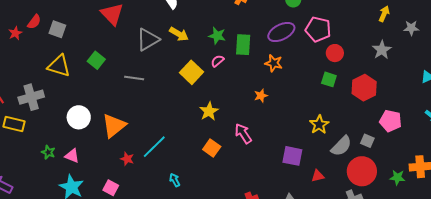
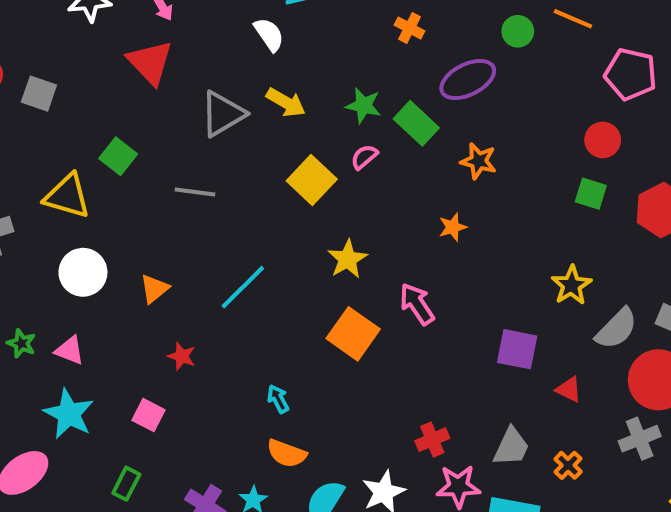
pink pentagon: (318, 29) -> (631, 74), moved
purple ellipse: (281, 32) -> (468, 79), moved
green rectangle: (243, 45) -> (416, 123), turned -50
yellow triangle: (59, 66) -> (67, 196), moved
orange triangle: (114, 126) -> (154, 289), size x0.6
cyan line: (154, 147) -> (243, 287), moved
orange square: (212, 148) -> (353, 334), size x1.4
red triangle: (318, 176) -> (569, 389), turned 40

